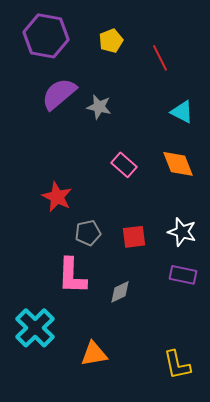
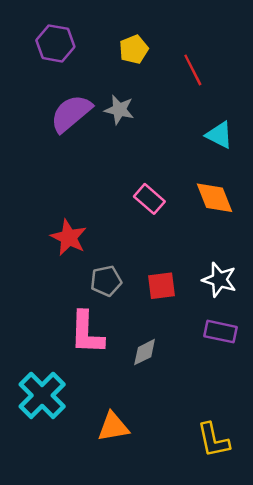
purple hexagon: (46, 36) -> (55, 43), size x0.7
gray star: (99, 107) -> (119, 110), moved

